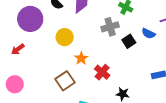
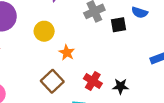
black square: (129, 41) -> (118, 25), turned 32
red cross: (102, 72) -> (93, 81), moved

